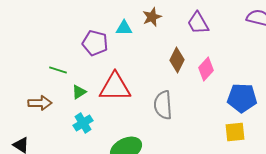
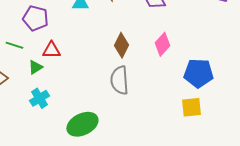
purple pentagon: (95, 43) -> (35, 18), moved
brown diamond: (177, 60) -> (121, 45), moved
red triangle: (115, 87) -> (51, 50), moved, size x0.6

